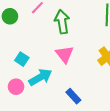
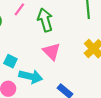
cyan arrow: (40, 77) -> (31, 77), turned 50

